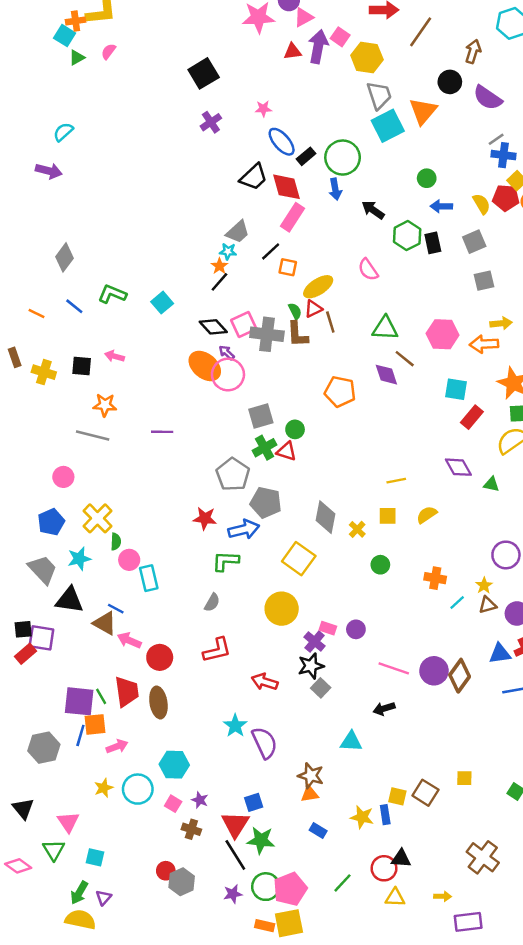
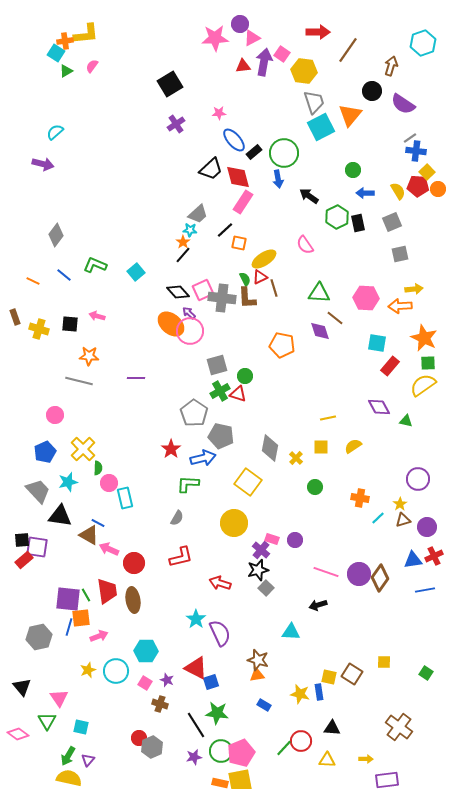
red star: (205, 518) -> (171, 449), turned 30
red triangle: (235, 824) -> (196, 668), moved, turned -35
red circle: (384, 868) -> (301, 741), moved

